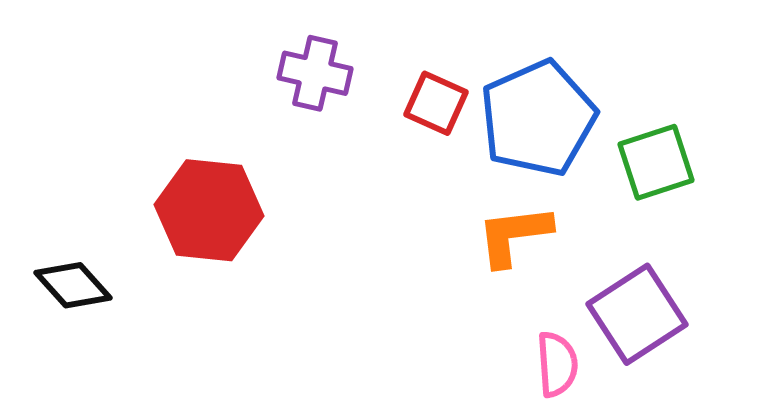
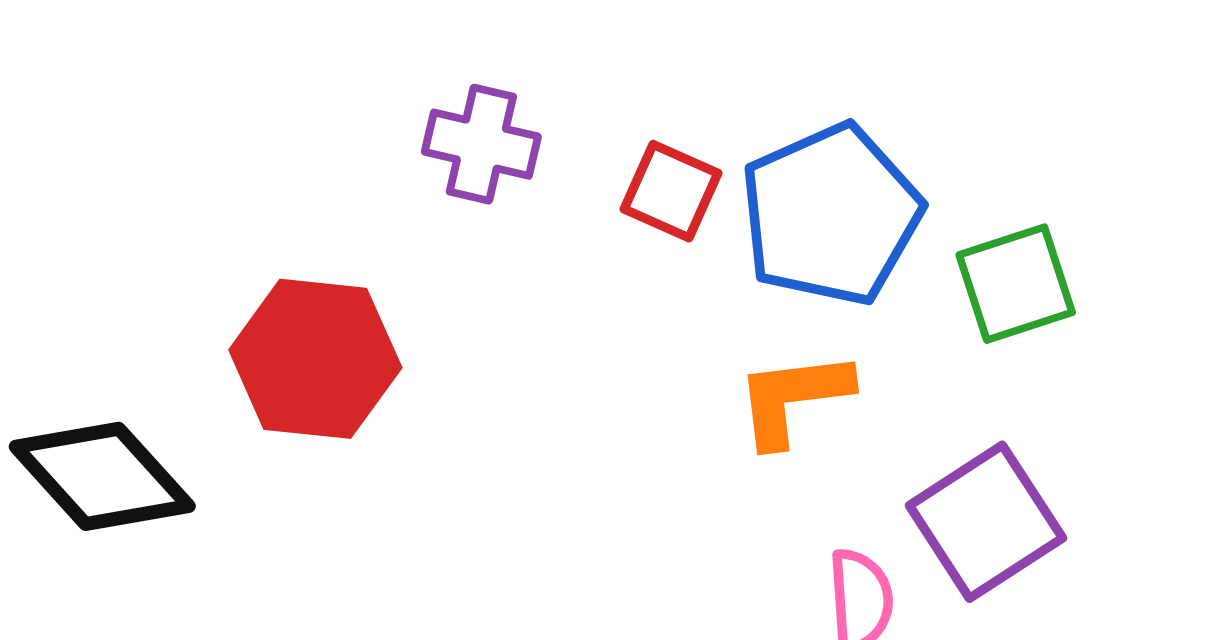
black diamond: (73, 285) -> (102, 476), size x1.5

